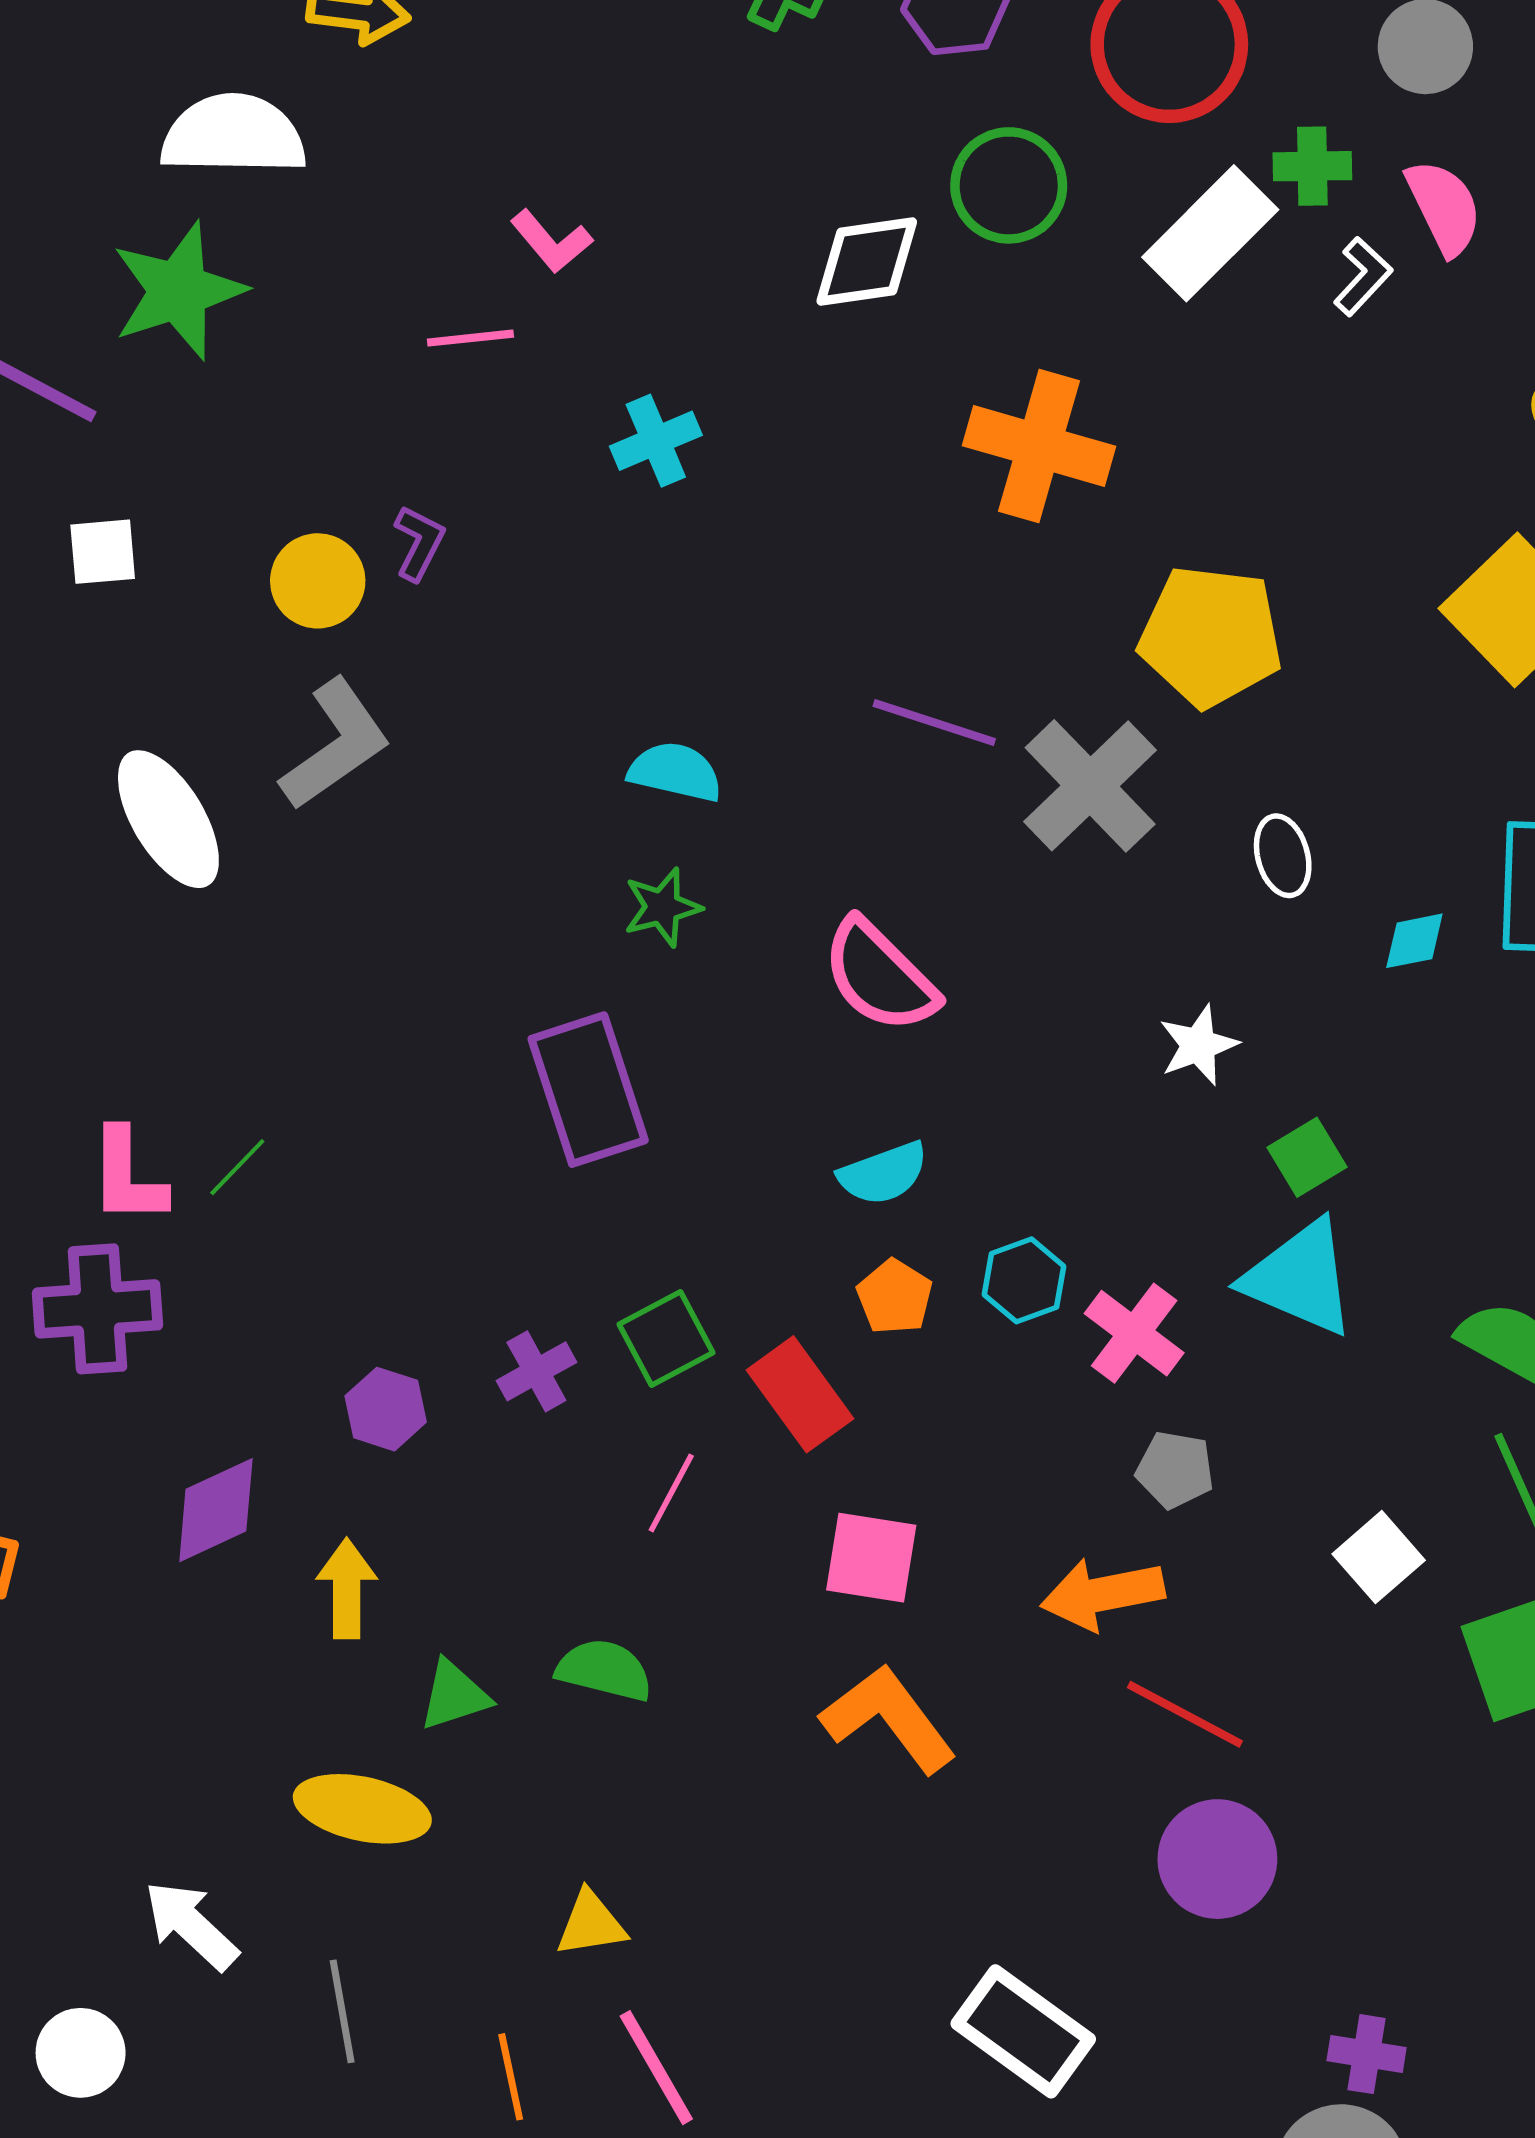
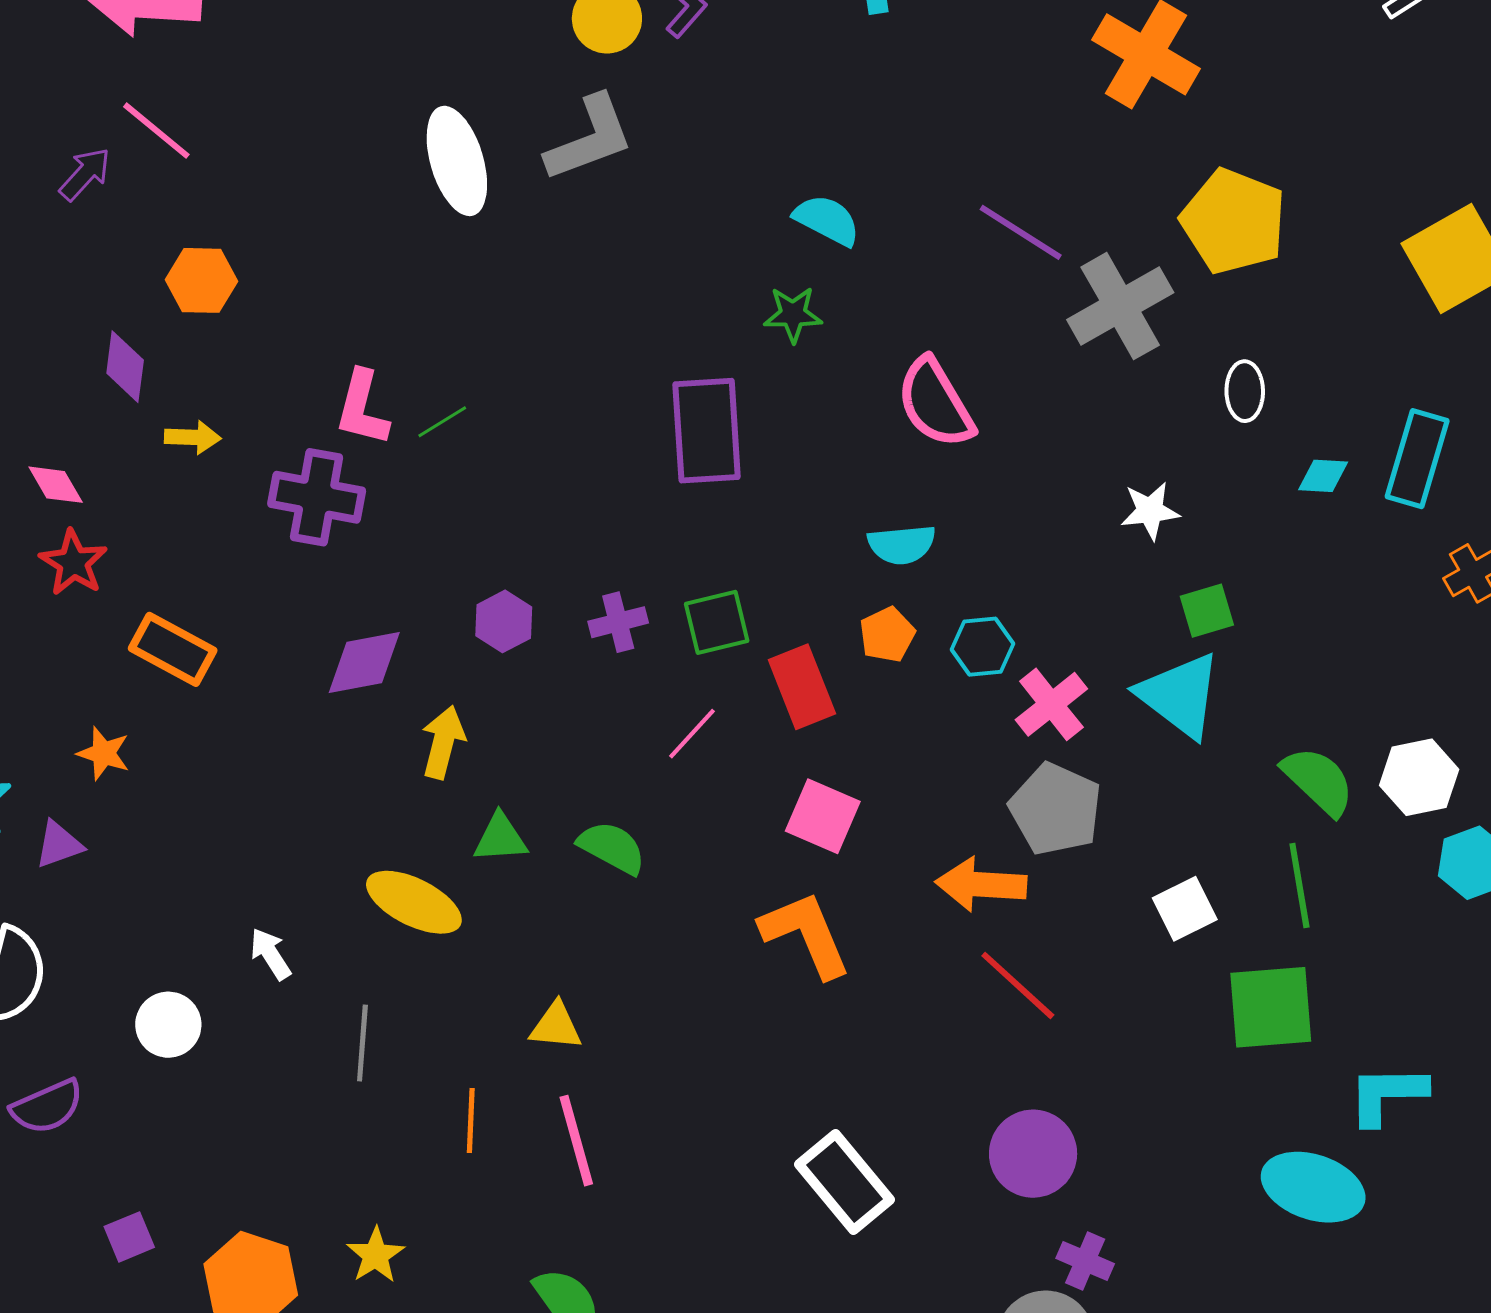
gray pentagon: (1175, 1470) -> (1056, 809), size x1.6
purple circle: (1217, 1859) -> (1033, 1154), moved
white arrow: (191, 1925) -> (270, 954), size x0.7

